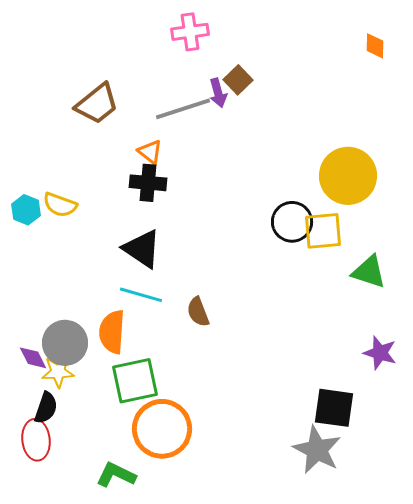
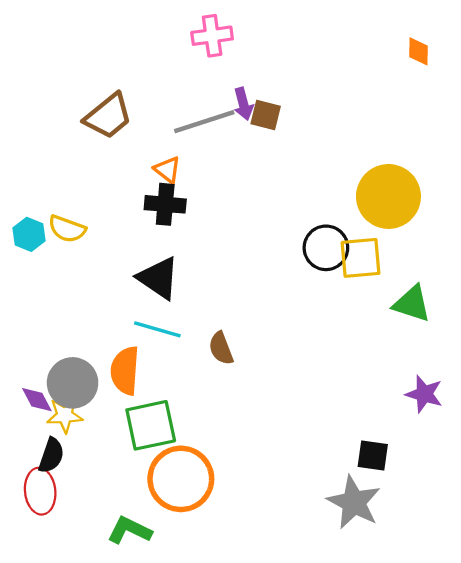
brown square: (238, 80) -> (266, 115), moved, turned -32
black square: (334, 408) -> (373, 455), size x0.7

